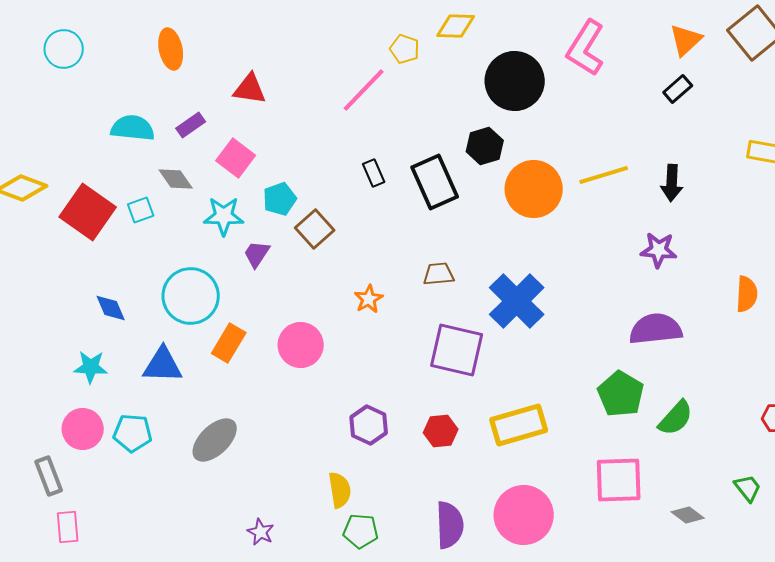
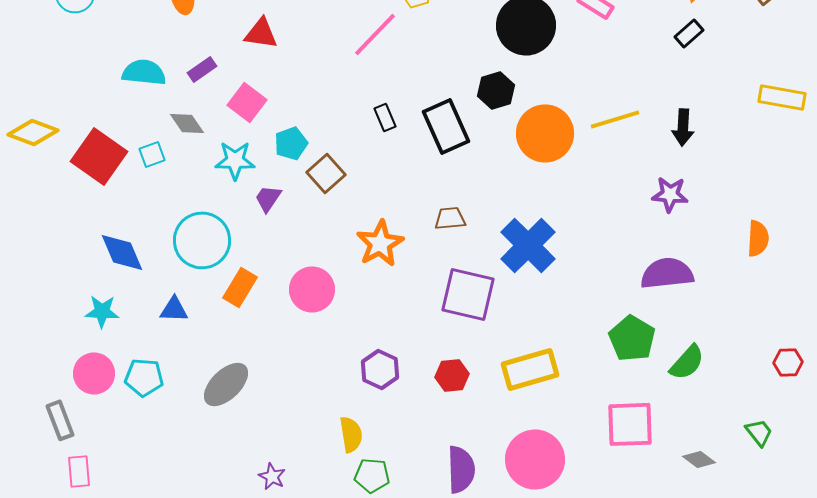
orange star: (369, 299) -> (380, 243), size x1.6
blue diamond: (111, 308) -> (122, 252), size x1.4
blue triangle: (163, 365) -> (174, 309), size x0.7

